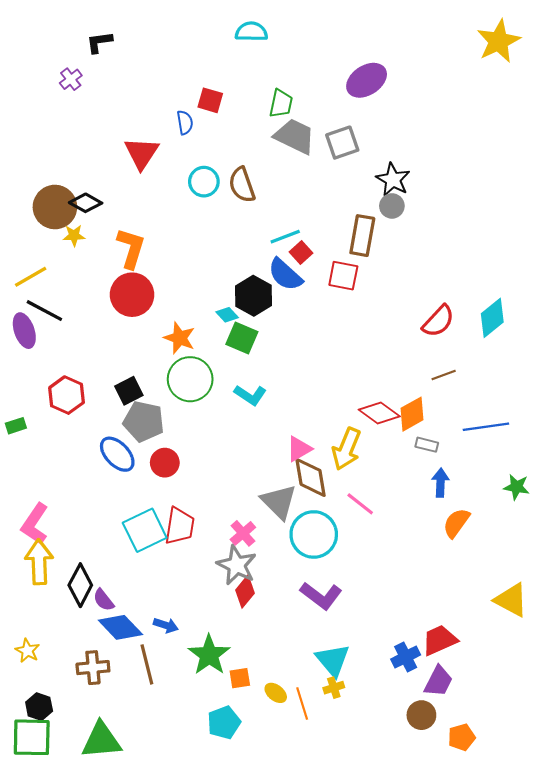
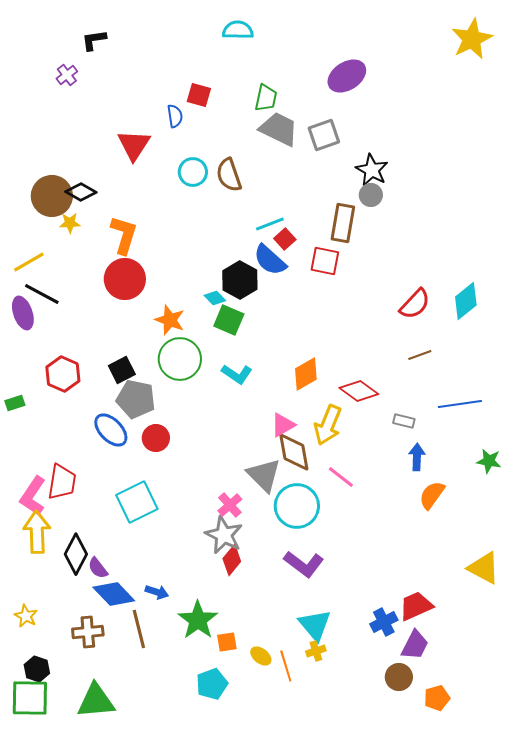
orange diamond: (412, 414) -> (306, 374), moved
red trapezoid: (180, 526) -> (62, 482), moved

